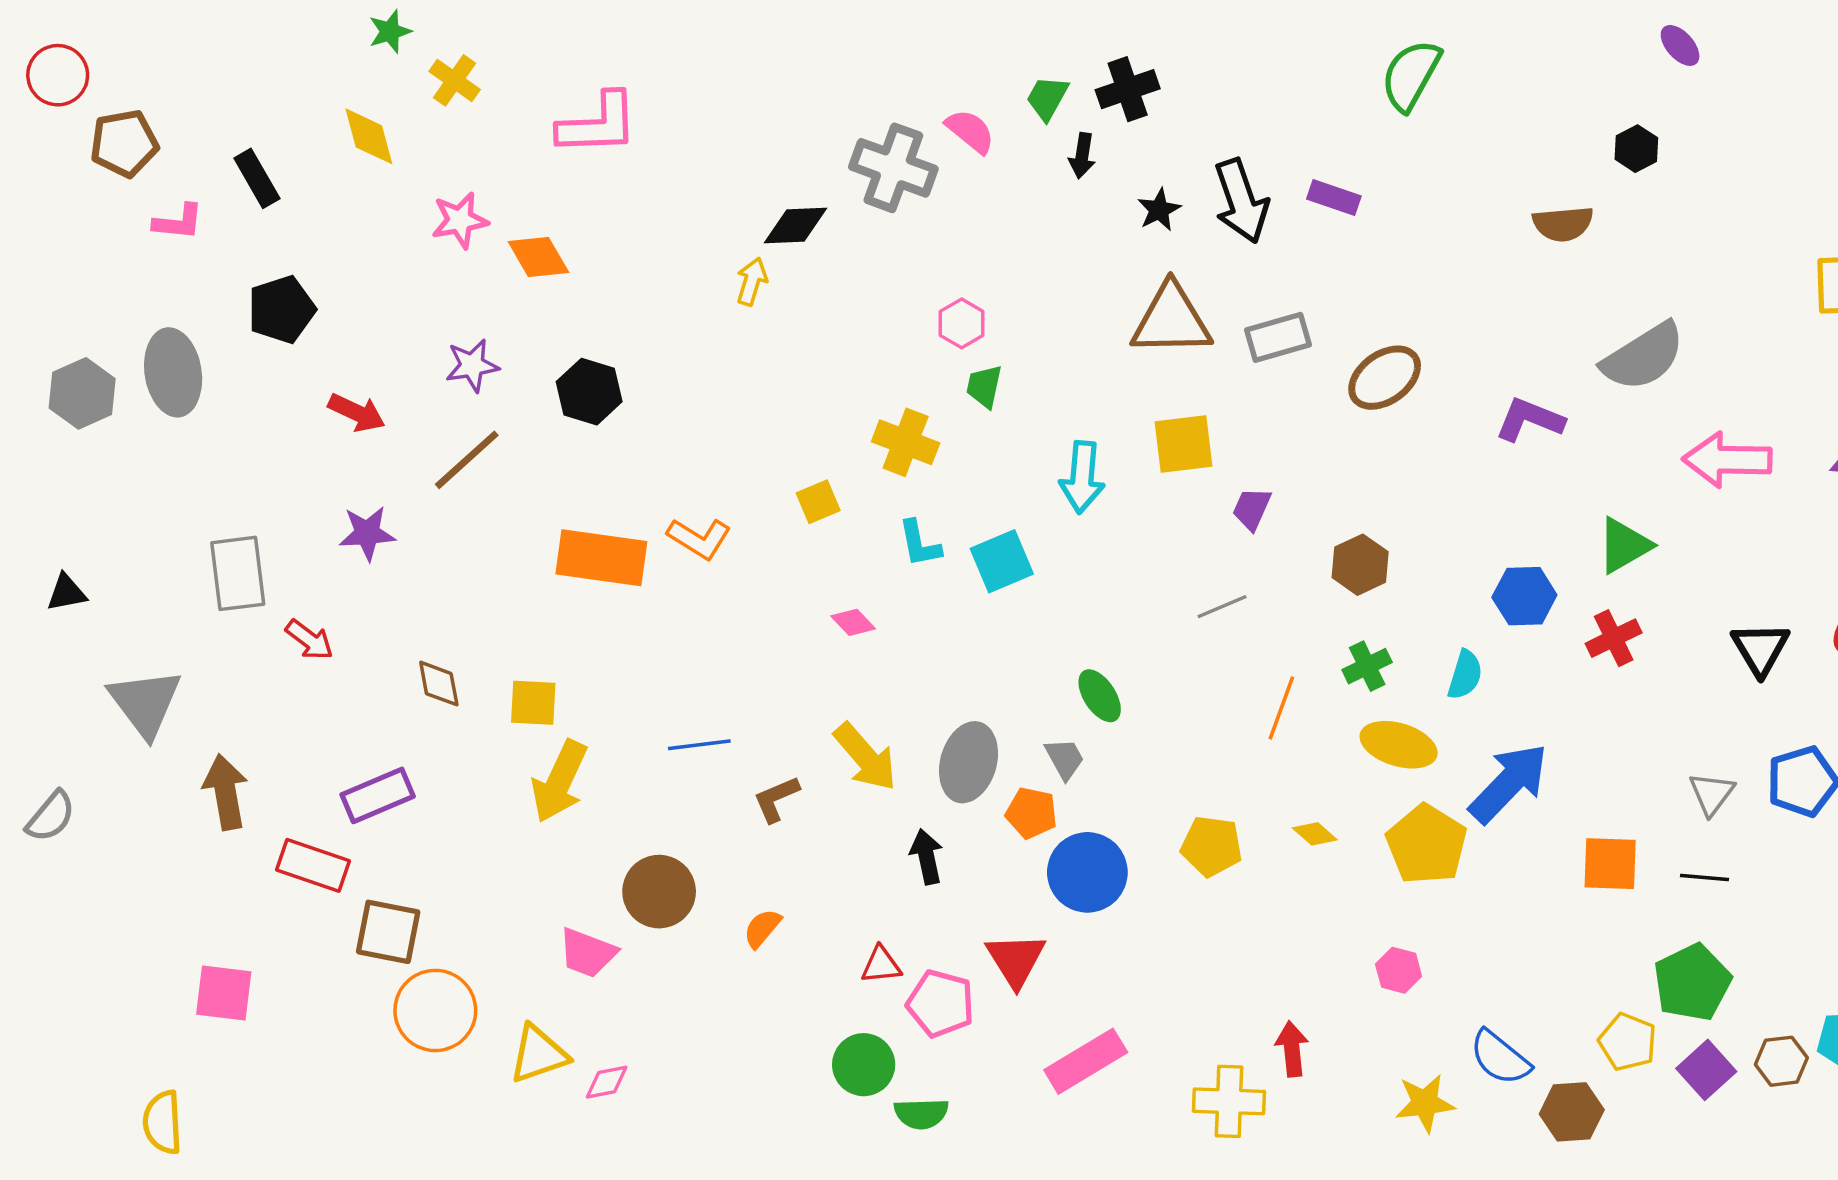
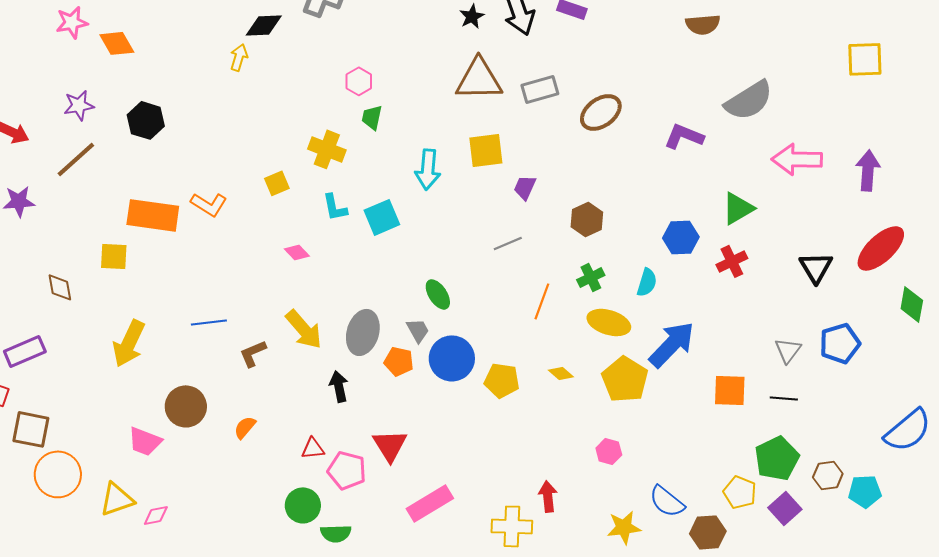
yellow square: (533, 703) -> (114, 256), moved
blue circle: (1087, 872) -> (452, 358), moved
brown hexagon: (1781, 1061) -> (828, 475), moved

